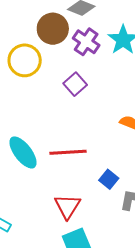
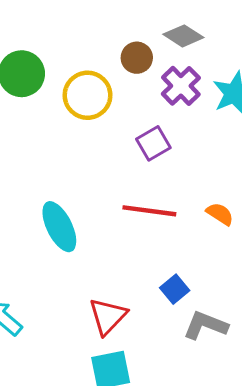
brown circle: (53, 29) -> (137, 58), size x0.7
red line: (68, 152) -> (149, 211), moved

